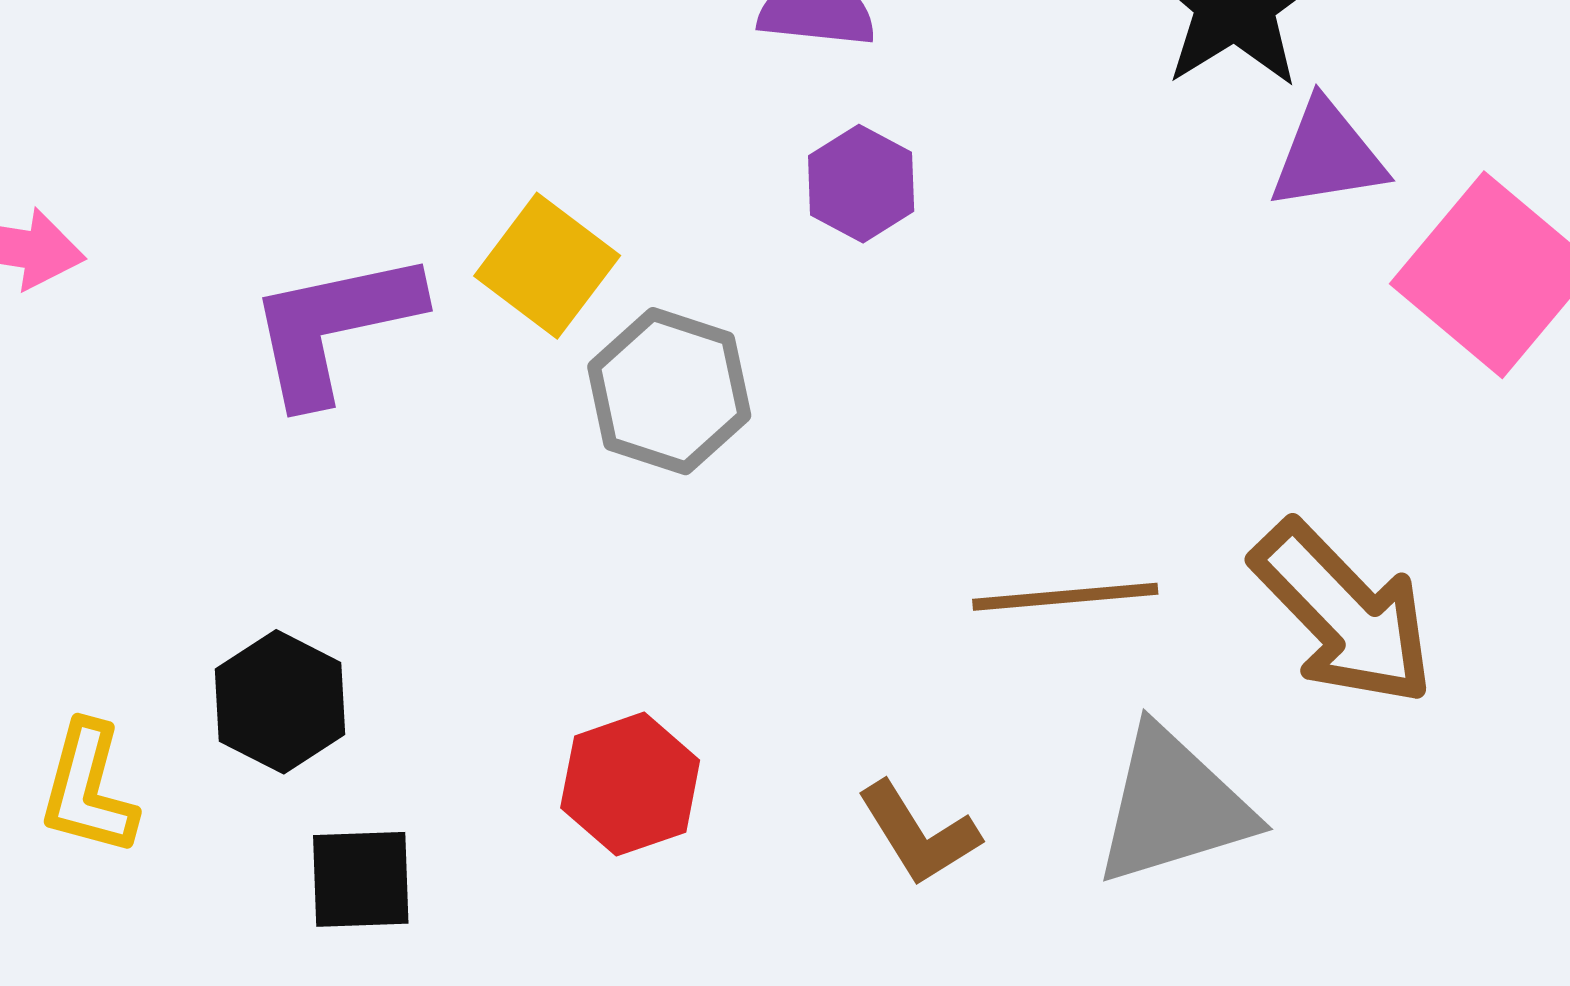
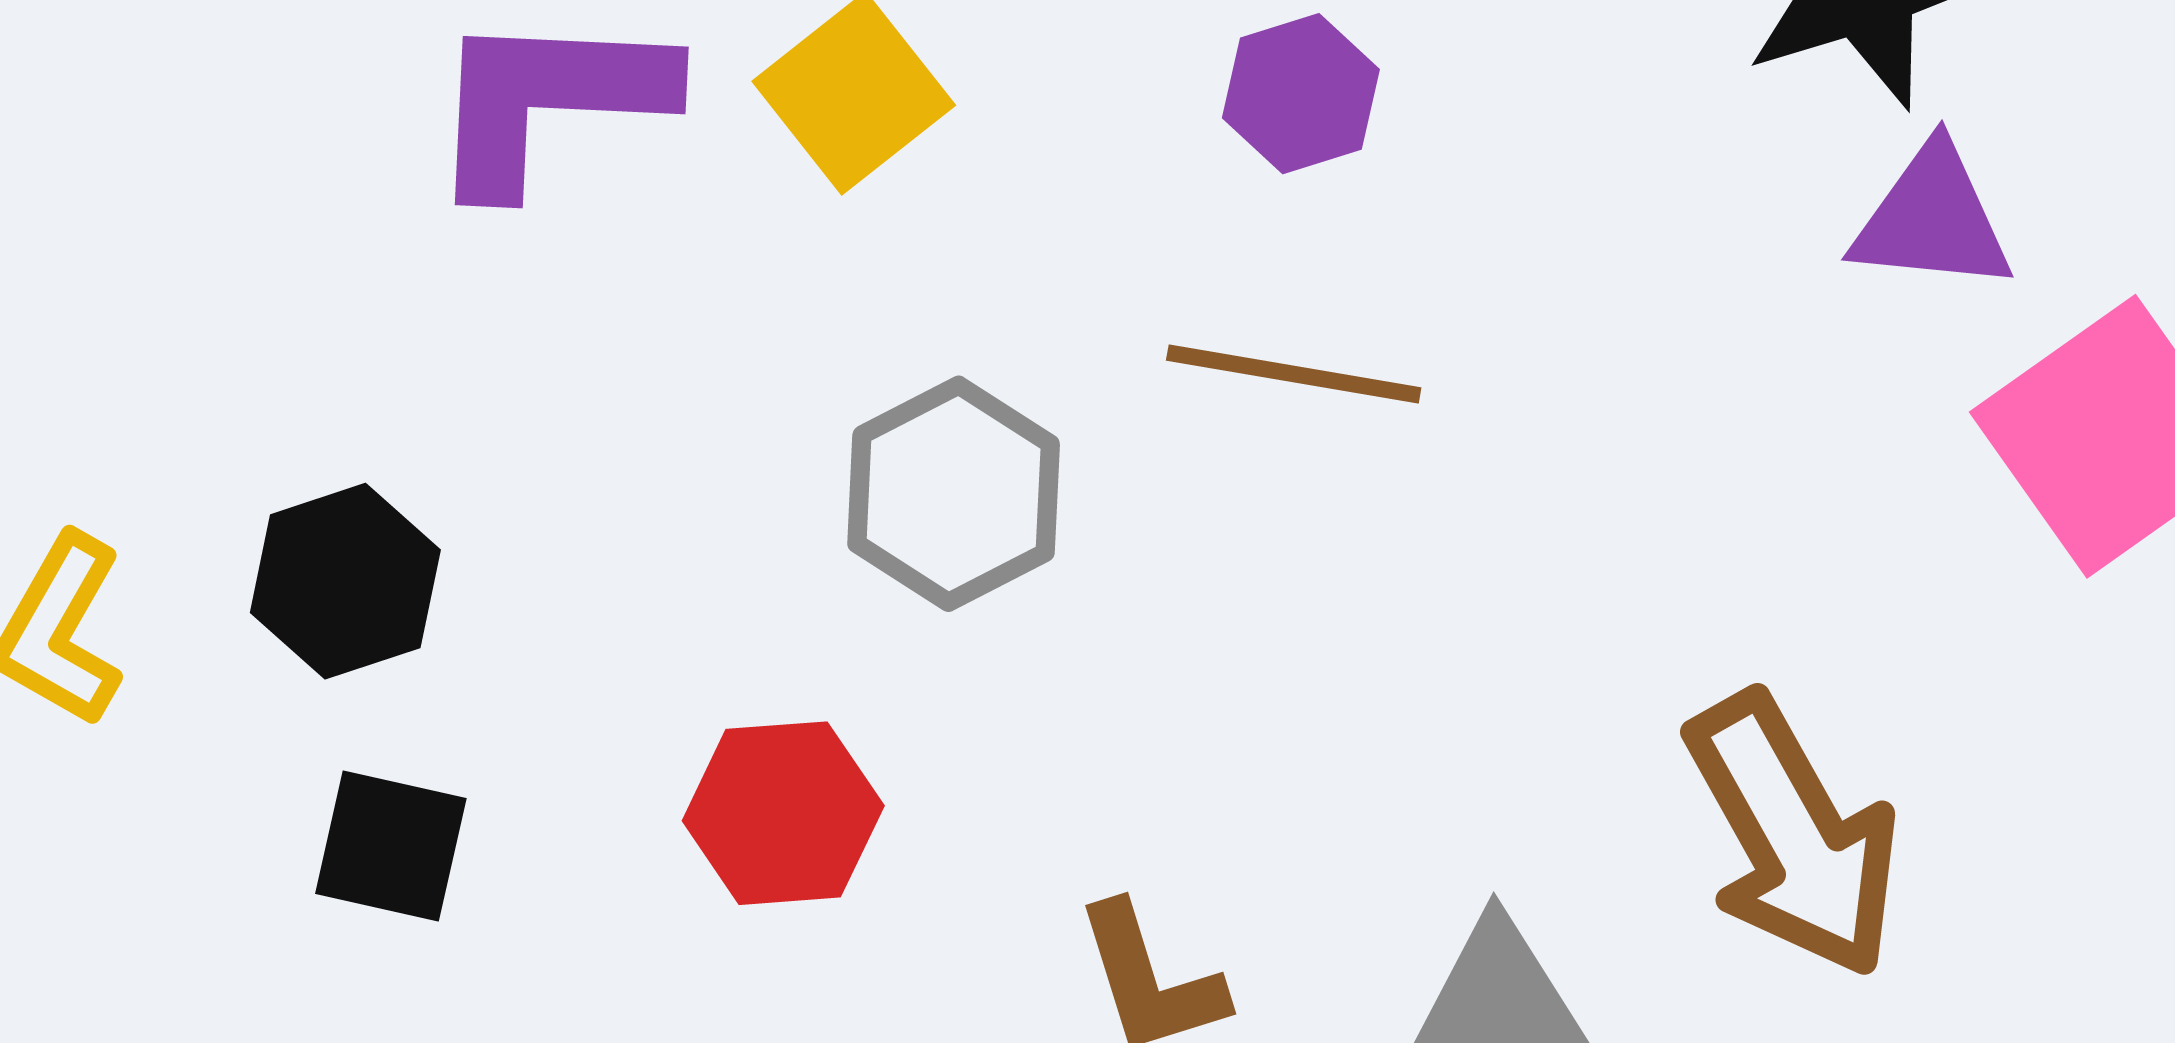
gray hexagon: (669, 391) -> (954, 494), moved
brown line: (1065, 597) -> (1294, 374), moved

